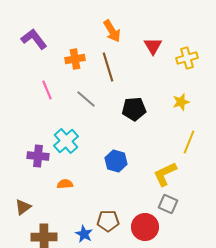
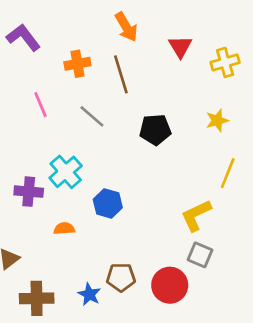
blue hexagon: (116, 161) -> (108, 203), moved

